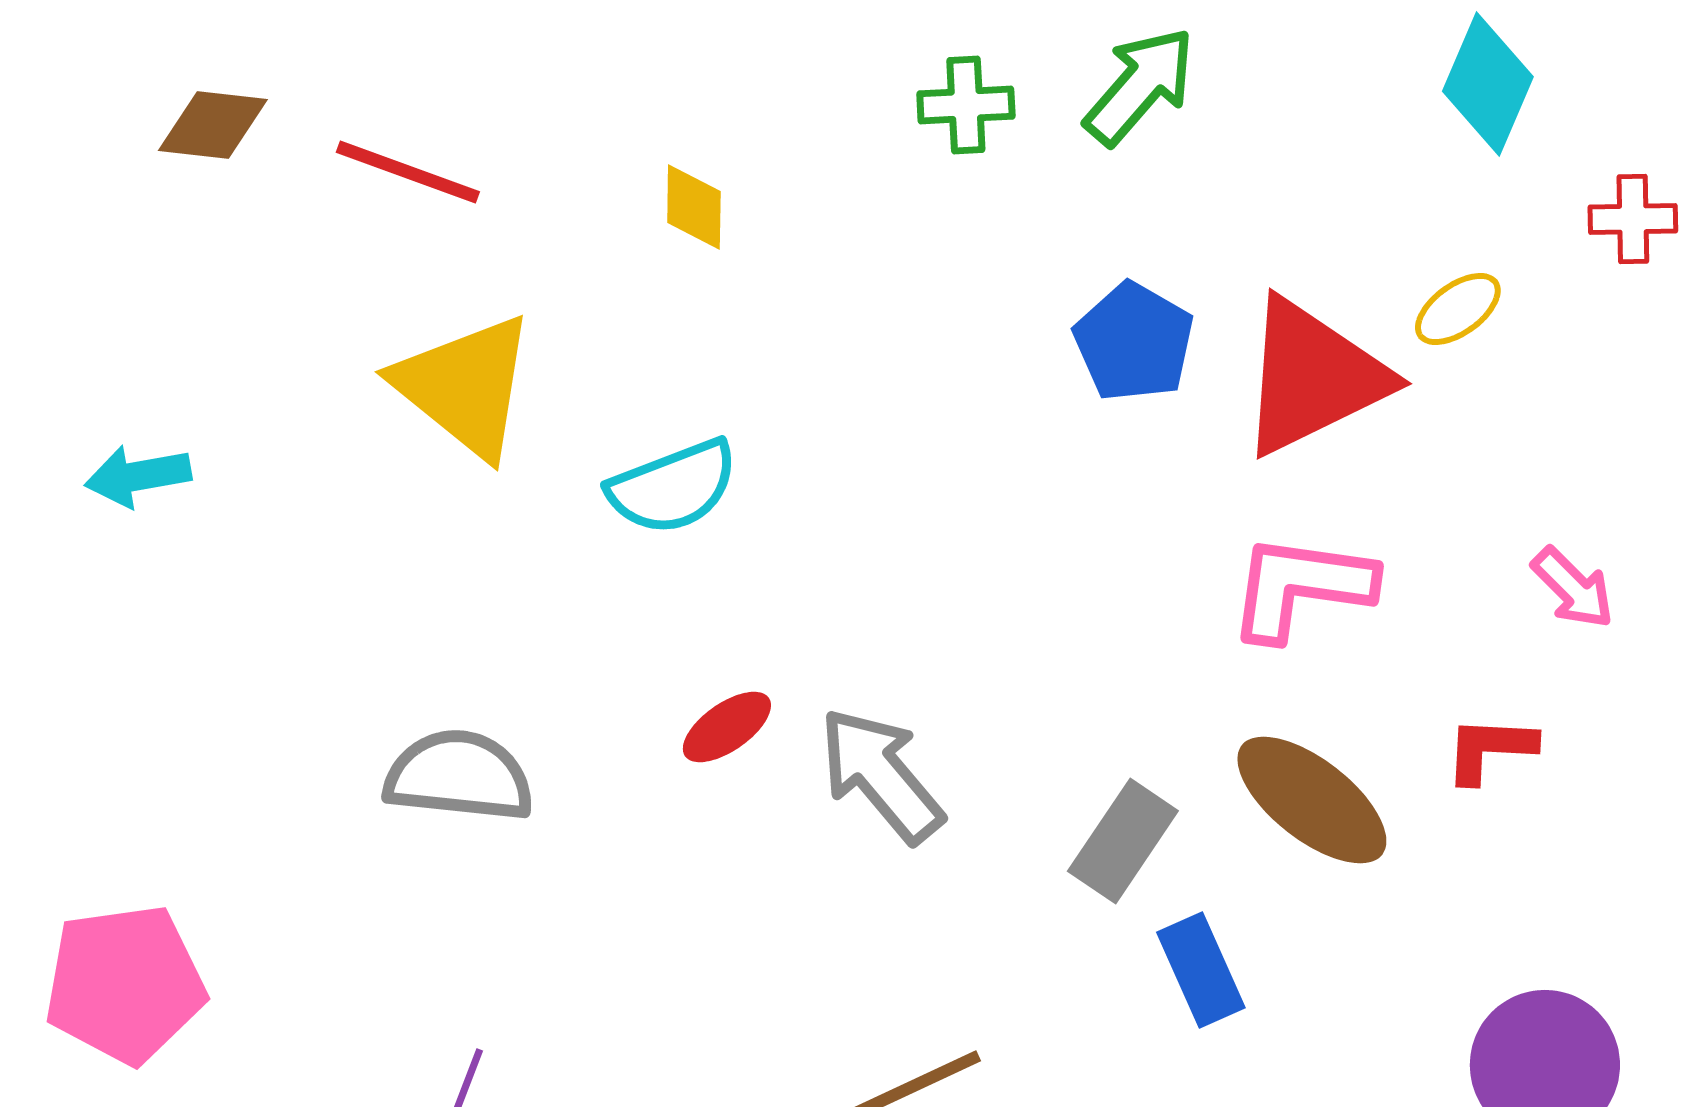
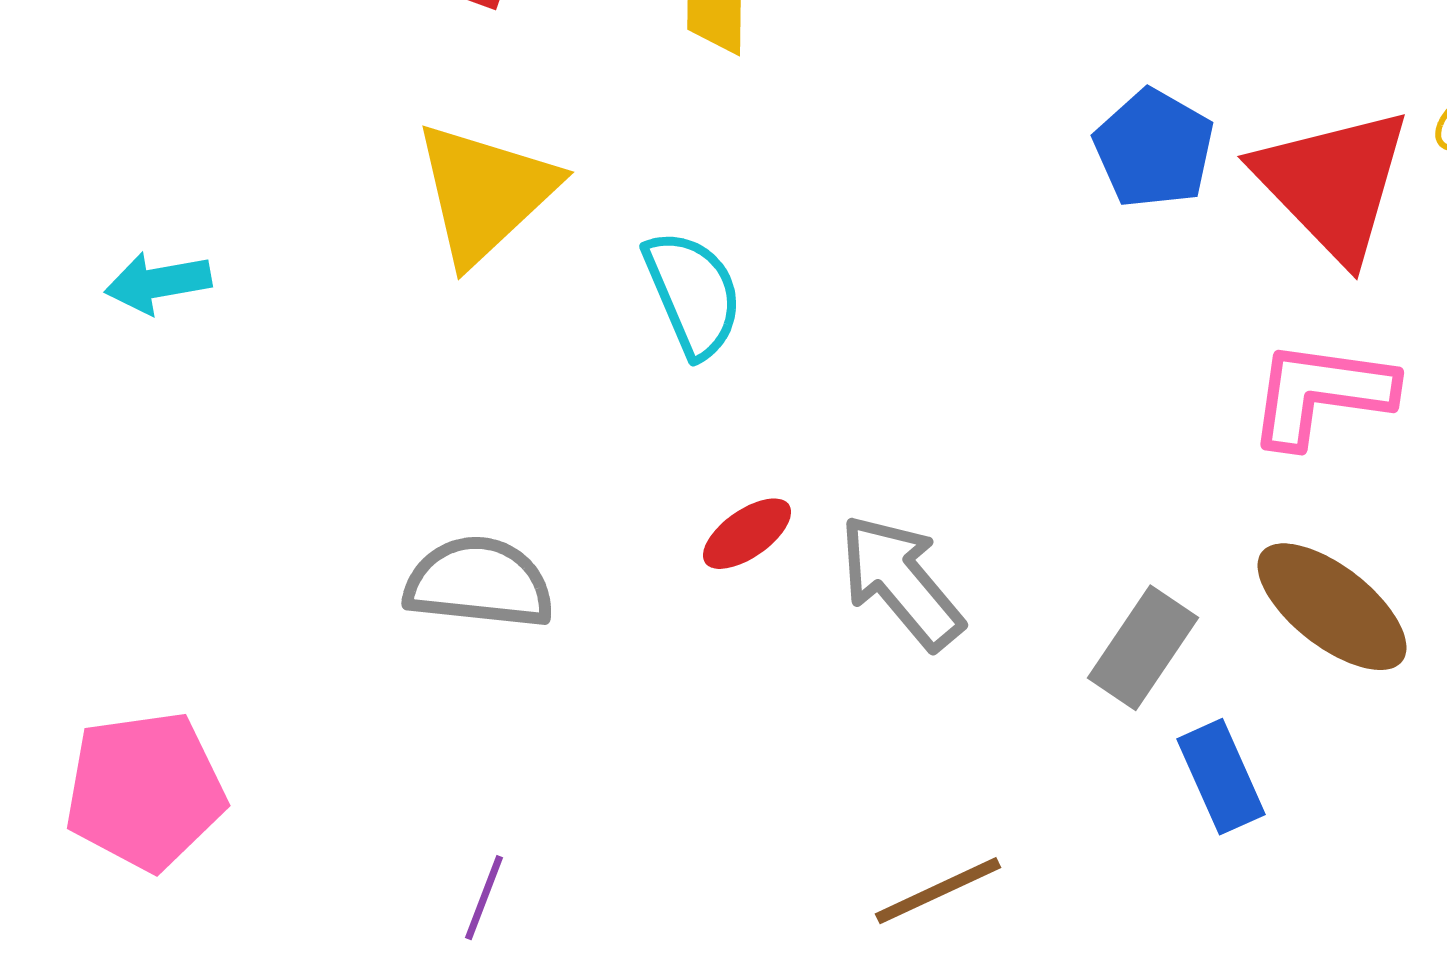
red triangle: (1313, 377) -> (1333, 184), turned -48
yellow triangle: (465, 386) -> (485, 193), turned 38
cyan semicircle: (673, 487) -> (693, 294), turned -92

